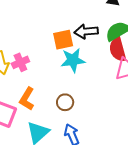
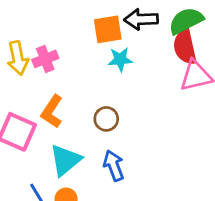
cyan star: (73, 60) -> (120, 59), size x0.7

